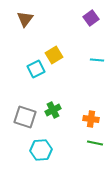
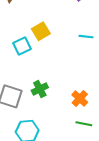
orange cross: (91, 119) -> (80, 99), turned 35

